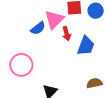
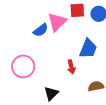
red arrow: (67, 34) -> (71, 67), moved

